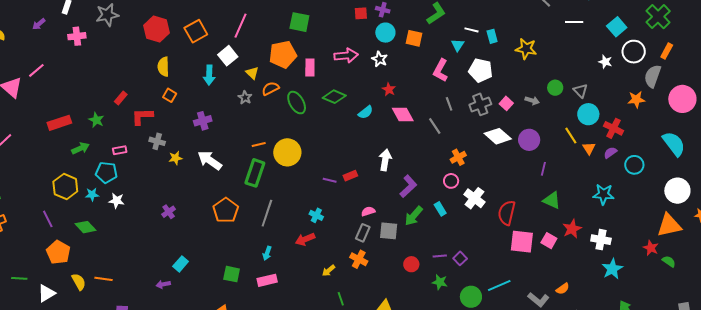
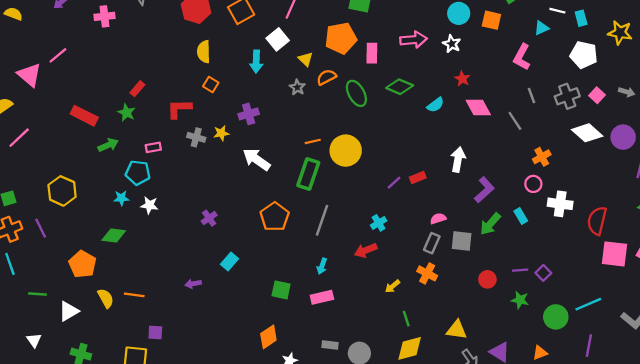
cyan triangle: (458, 45) -> (541, 28), turned 32
white pentagon: (481, 70) -> (584, 55), moved
red rectangle: (121, 98) -> (137, 89), moved
red rectangle: (59, 123) -> (84, 116), turned 45
yellow star: (175, 158) -> (221, 133), moved
purple line: (330, 180) -> (394, 183), turned -56
yellow hexagon: (65, 187) -> (62, 191), moved
white cross: (474, 198) -> (560, 204), turned -30
cyan cross: (316, 215) -> (379, 223), turned 32
purple line: (48, 219) -> (41, 228), moved
green diamond: (86, 227) -> (114, 235), turned -40
cyan rectangle: (181, 264) -> (230, 261), moved
purple arrow: (163, 284) -> (193, 284), moved

